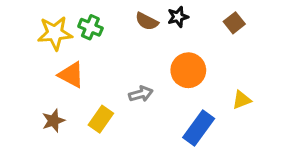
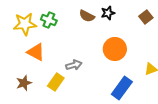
gray arrow: (141, 94) -> (74, 65), moved

